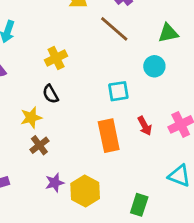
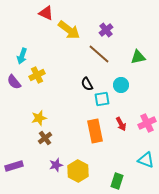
yellow cross: (56, 58) -> (37, 75), moved
cyan circle: (154, 66) -> (121, 85), moved
black semicircle: (51, 94) -> (87, 84), moved

